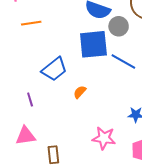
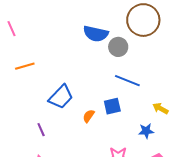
orange line: (31, 23) -> (25, 66), moved
blue square: (93, 44) -> (112, 106), moved, size x0.6

